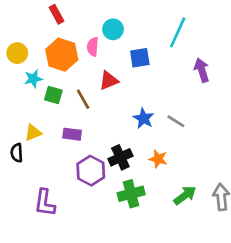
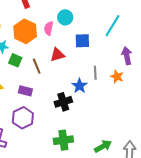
gray line: (176, 121) -> (95, 73), moved, turned 48
black cross: (120, 157) -> (63, 102), moved
orange star: (158, 159) -> (117, 77), moved
purple hexagon: (91, 171) -> (23, 118), moved

